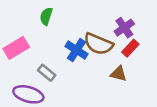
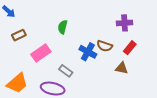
purple cross: (124, 28) -> (124, 23), moved, turned 35
brown semicircle: (98, 44) -> (105, 46), size x0.7

